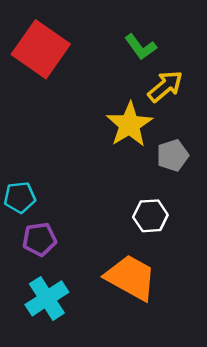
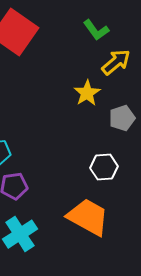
yellow star: (129, 125) -> (87, 93), size x0.7

